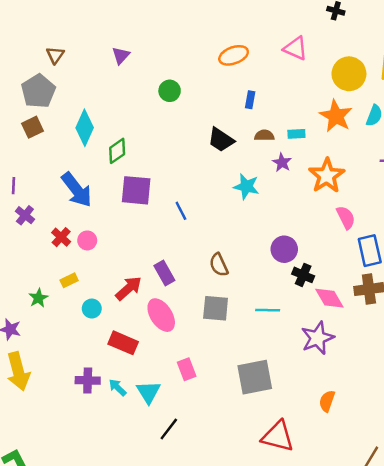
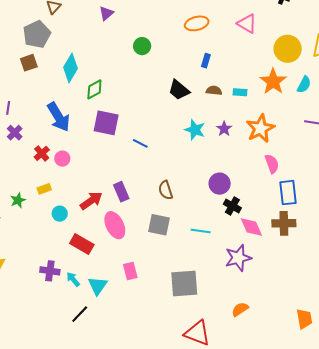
purple star: (282, 163) -> (224, 129), moved
blue line: (181, 211) -> (140, 143), turned -42
orange semicircle: (327, 401) -> (240, 309), turned 30
black line: (169, 429) -> (80, 314), moved

